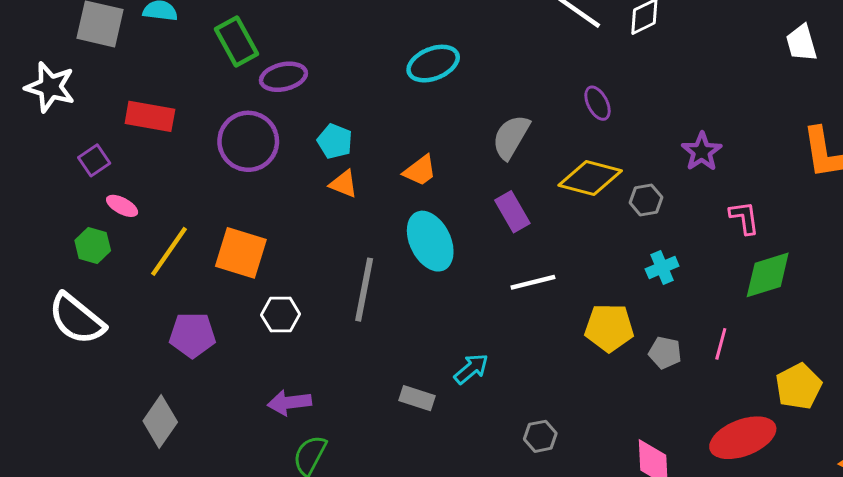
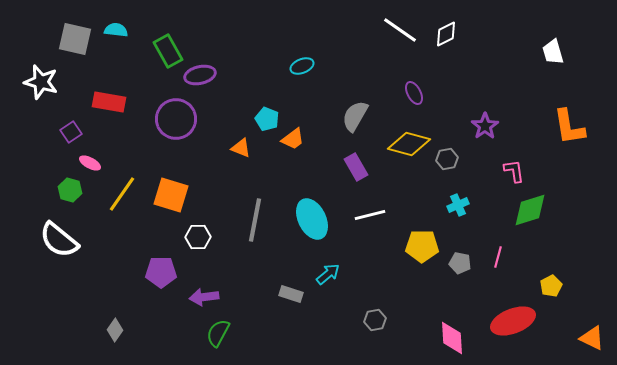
cyan ellipse: (433, 64) -> (302, 66), size x0.7
cyan pentagon: (335, 141) -> (267, 119), moved
cyan ellipse: (430, 241) -> (312, 219), moved
purple pentagon: (192, 335) -> (161, 272), moved
yellow pentagon: (799, 386) -> (551, 286), size x0.7
gray diamond: (160, 422) -> (115, 330), moved, size x0.7

